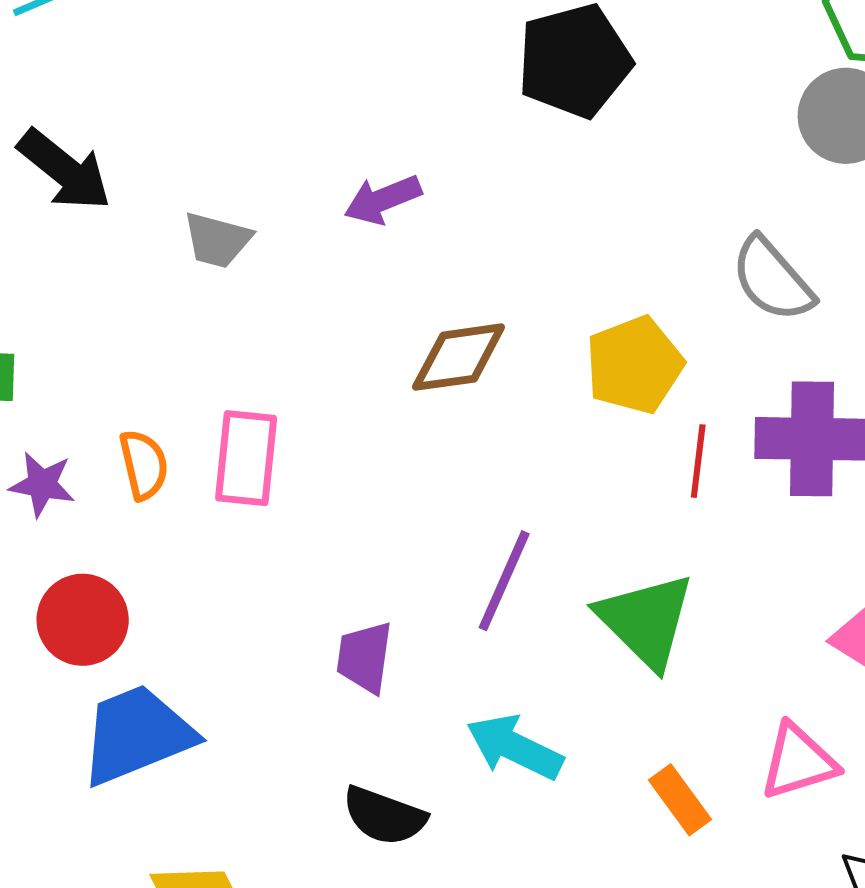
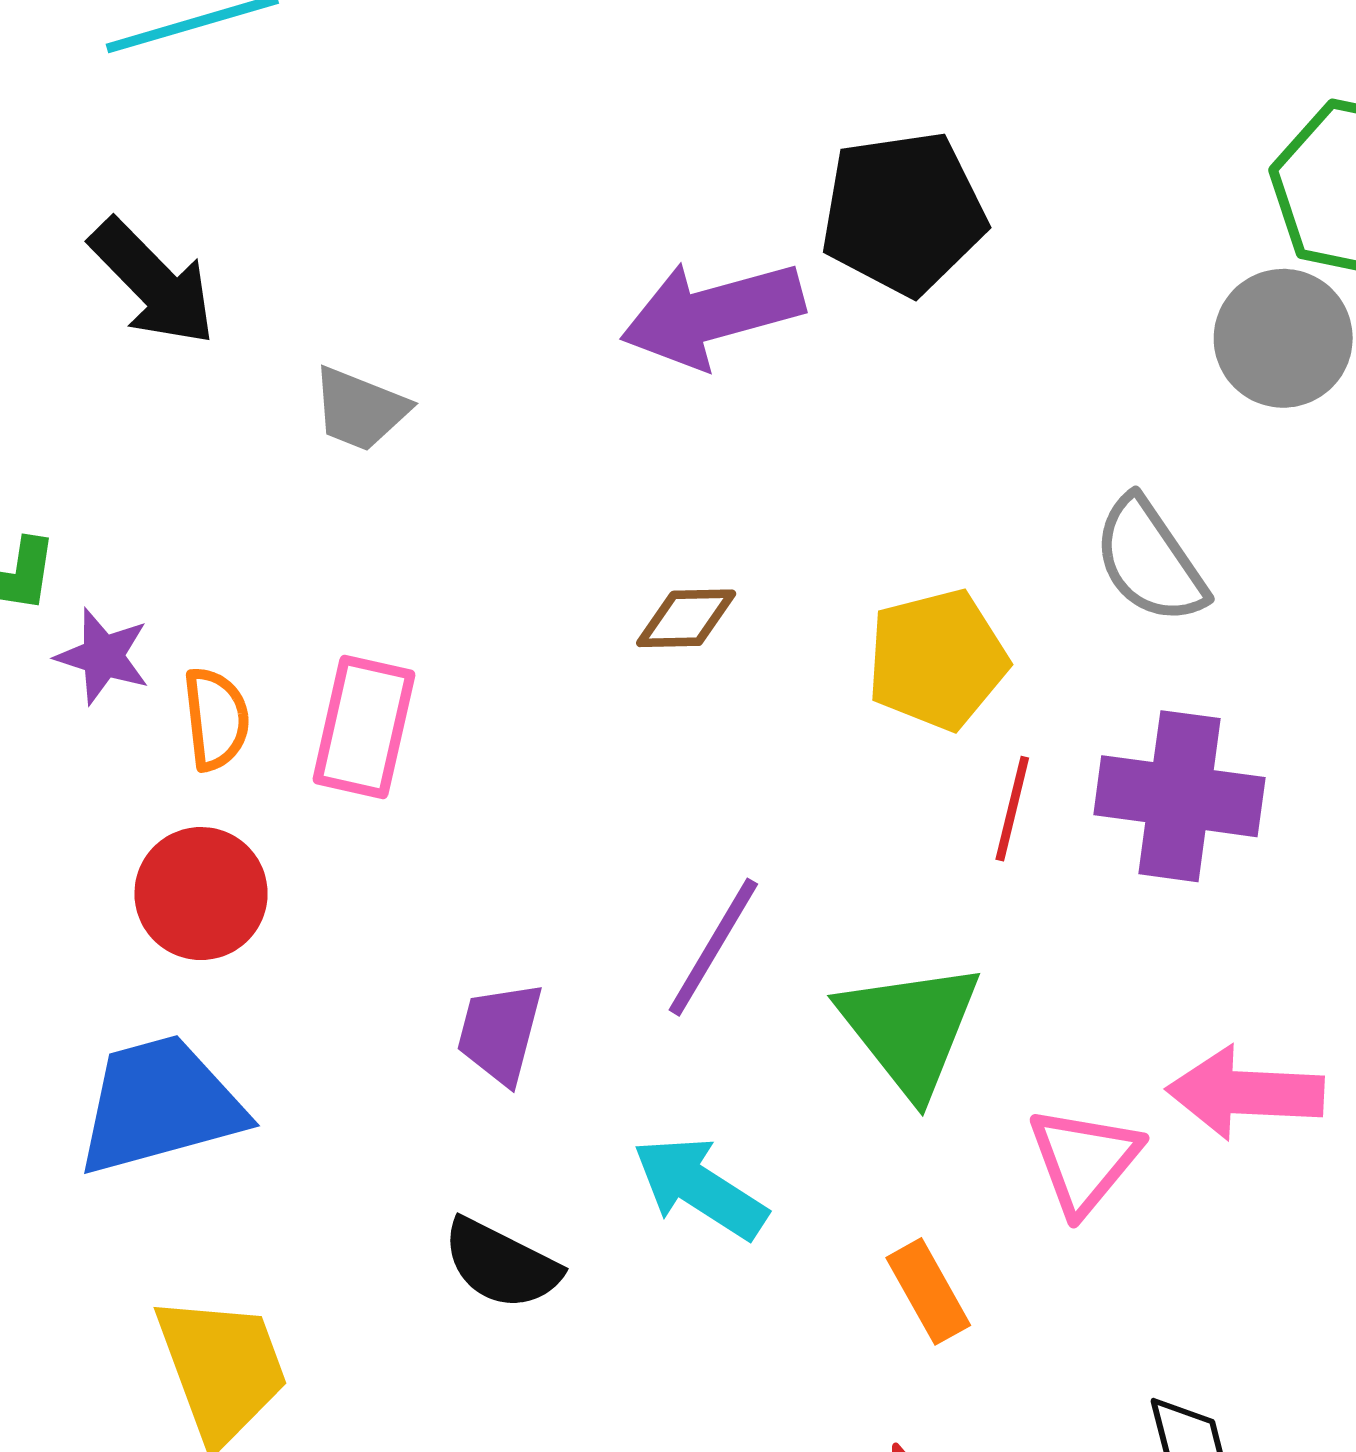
purple arrow: (383, 199) -> (712, 314), moved, size x1.6
brown diamond: (459, 357) -> (686, 618), size x0.7
purple star: (42, 484) -> (103, 656), moved
red circle: (83, 620) -> (201, 894), moved
pink triangle: (798, 762) -> (1084, 1160), moved, turned -40

